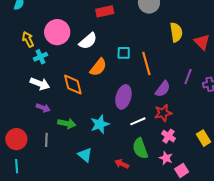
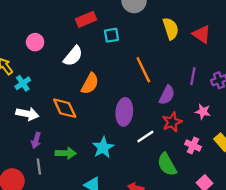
pink circle: (57, 32) -> (35, 42), moved, size x0.6
cyan square: (124, 53) -> (112, 35), moved
purple arrow: (43, 108) -> (36, 140), turned 96
pink cross: (168, 136) -> (193, 145), moved
gray line: (46, 140) -> (39, 166), moved
green semicircle: (140, 148) -> (167, 164), moved
pink star: (166, 158) -> (203, 112), moved

